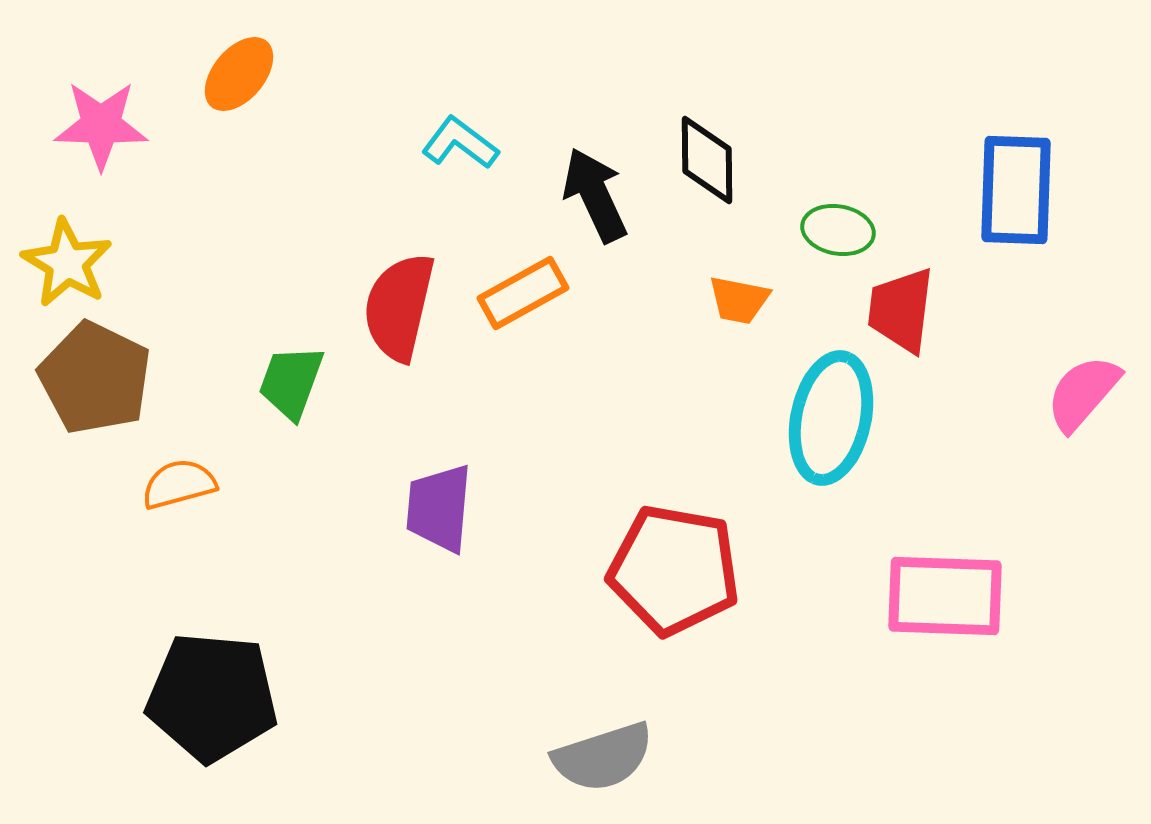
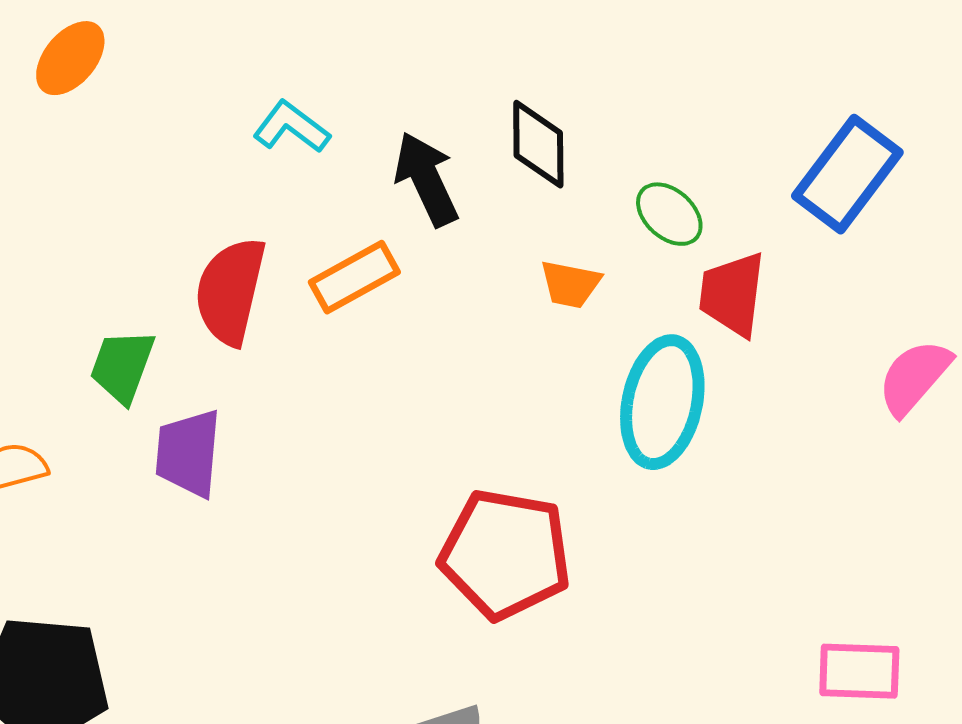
blue rectangle: (1016, 190) -> (847, 174), turned 35
green ellipse: (838, 230) -> (669, 214), turned 32
purple trapezoid: (439, 508) -> (188, 453), moved
pink rectangle: (945, 596) -> (859, 671), moved, size x0.7

